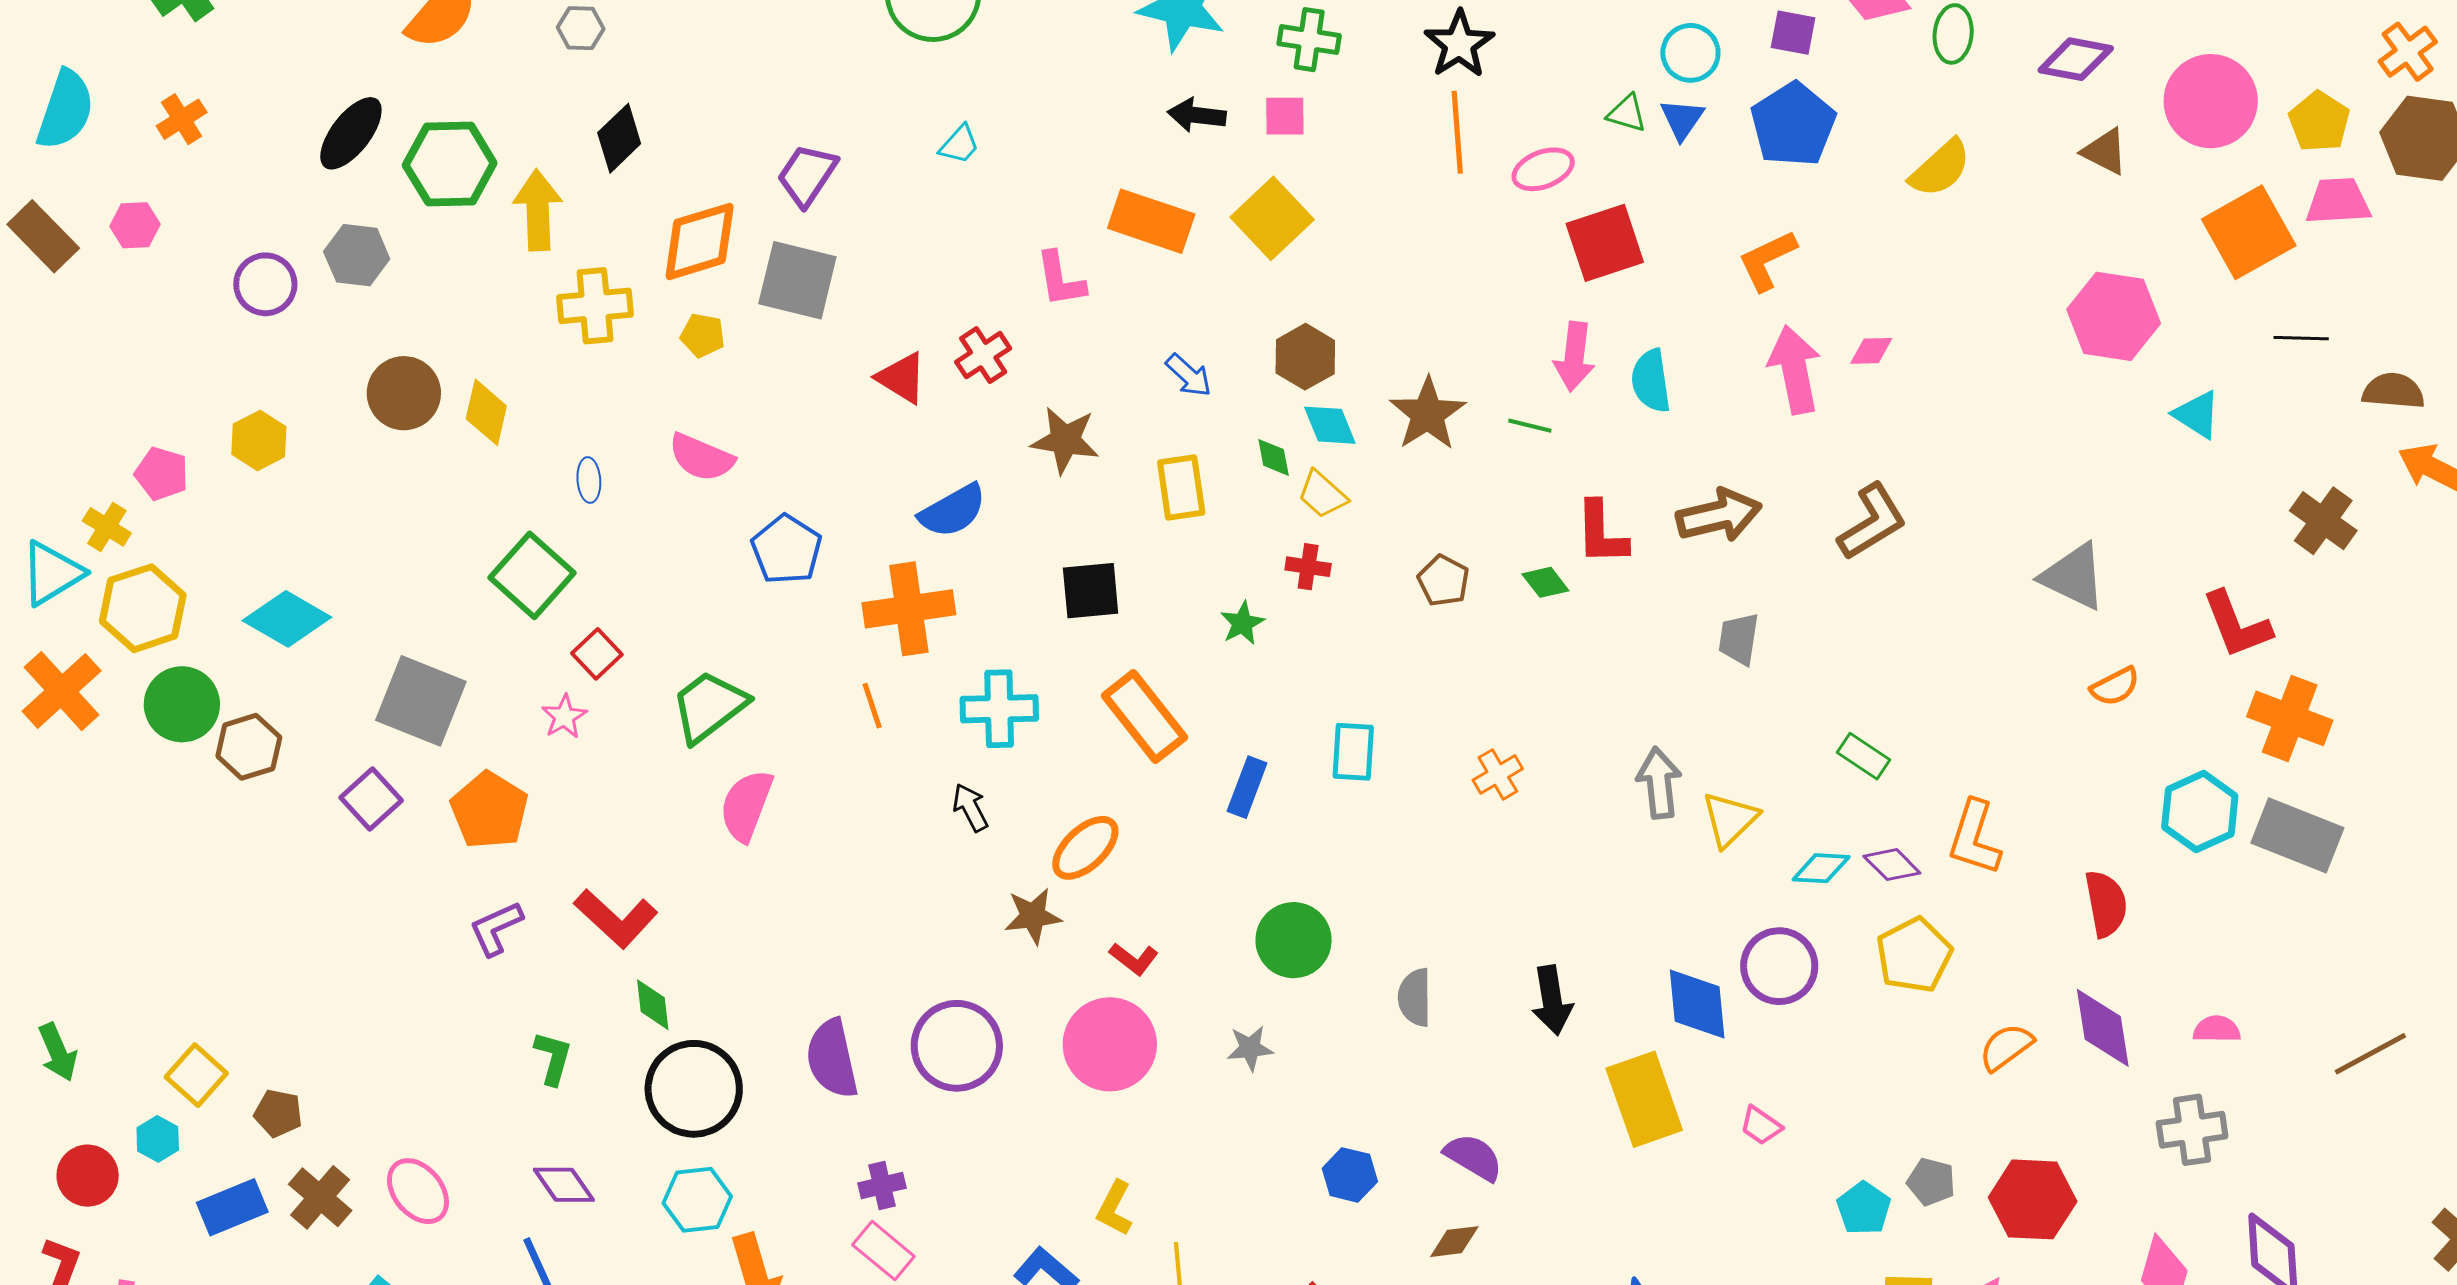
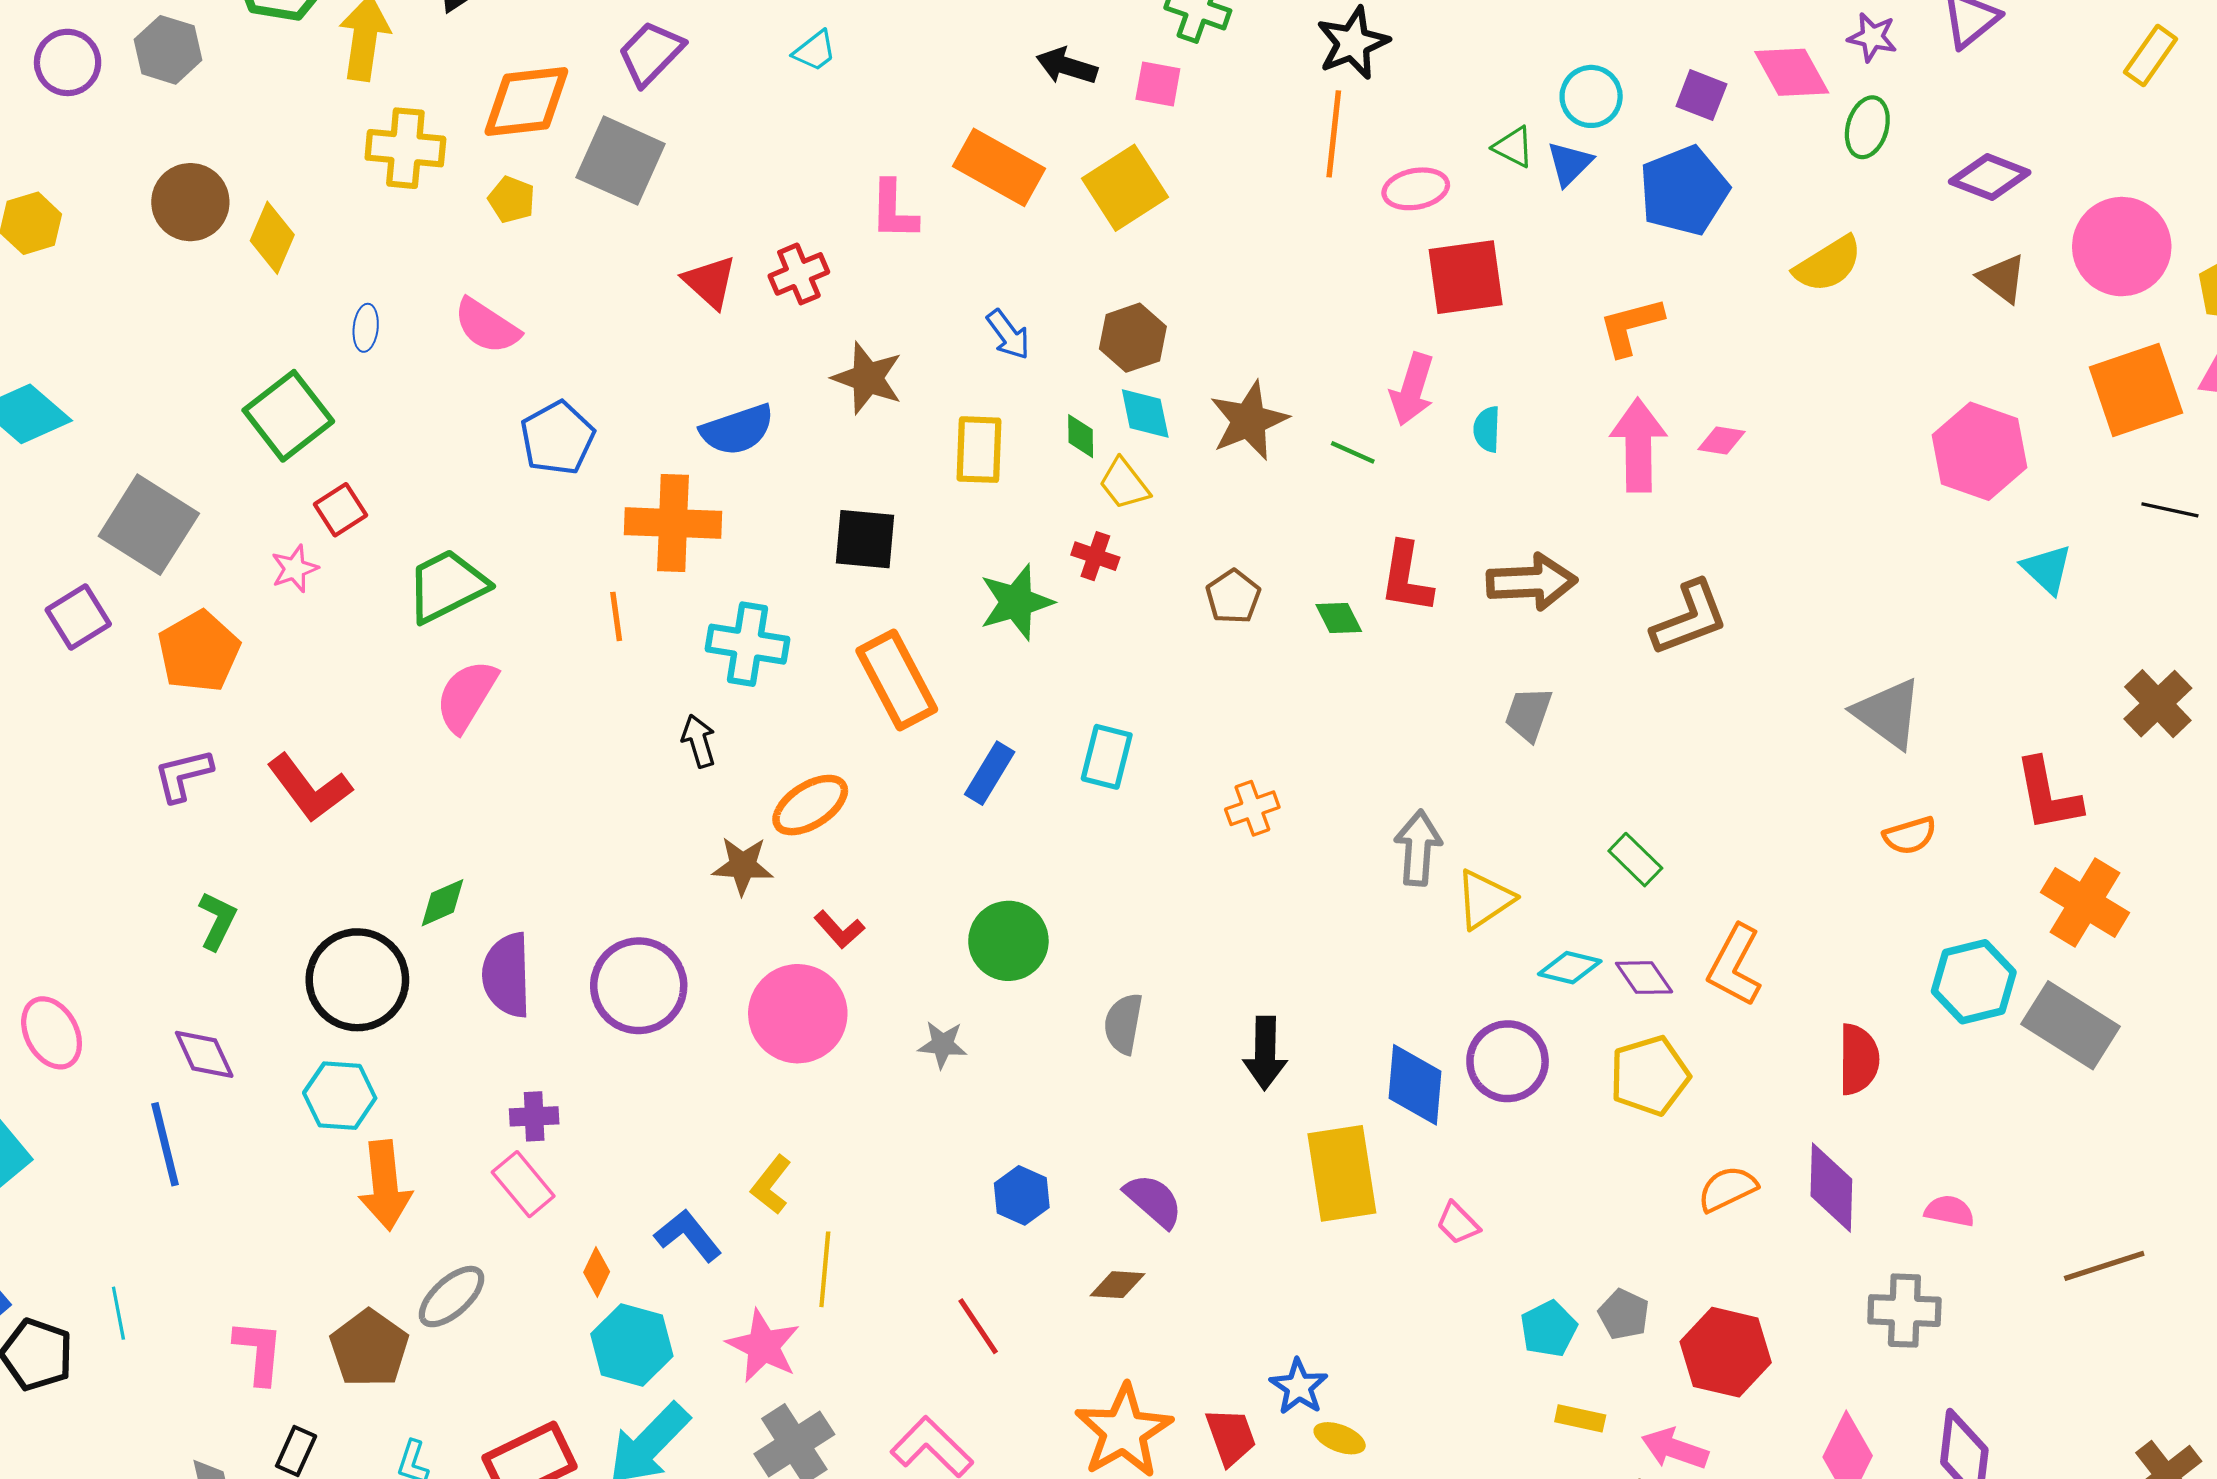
cyan semicircle: (1651, 381) -> (1487, 429), size x0.7
green star: (1242, 623) -> (1016, 602), size x1.6
green diamond: (653, 1005) -> (443, 903), moved, turned 62

